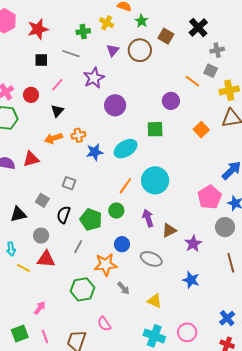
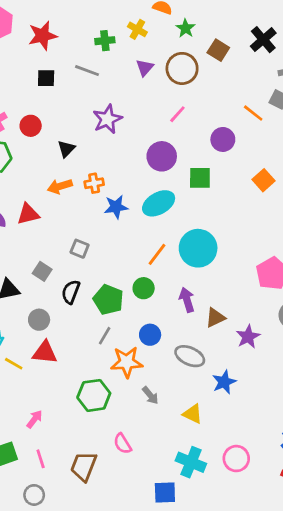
purple star: (94, 78) -> (107, 119), moved
pink line: (57, 85) -> (177, 114), moved
purple circle: (115, 105) -> (162, 156), moved
gray line: (78, 247) -> (105, 336), moved
blue star: (191, 280) -> (224, 382), moved, turned 30

